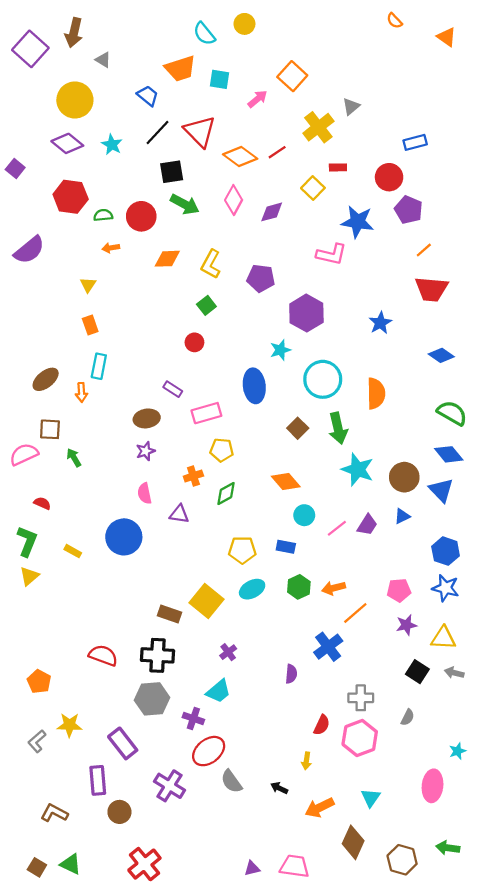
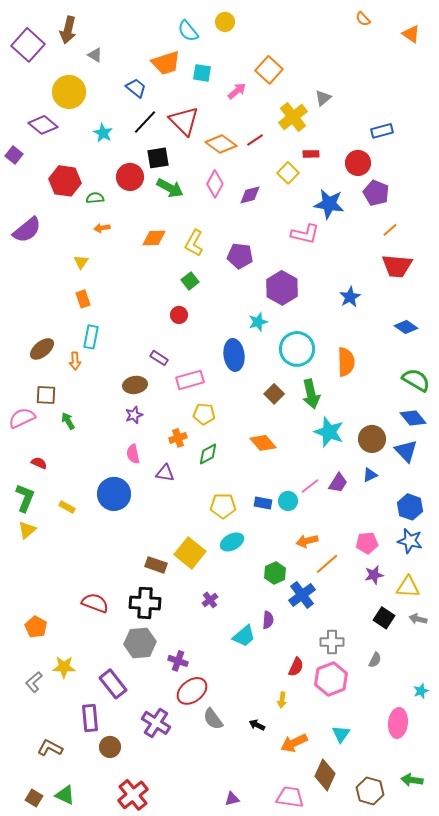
purple diamond: (67, 143) -> (43, 125), moved
red circle: (141, 216) -> (130, 177), moved
cyan circle: (304, 515) -> (288, 501), moved
green hexagon: (299, 587) -> (275, 573), moved
cyan trapezoid: (218, 691) -> (244, 636), moved
pink trapezoid: (294, 866) -> (290, 797), moved

